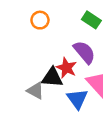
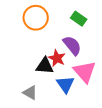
orange circle: (40, 20) -> (36, 18), size x1.6
gray triangle: (35, 91) -> (30, 93), moved

